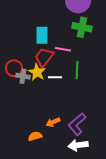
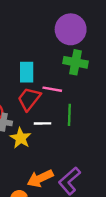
yellow star: (37, 72) -> (21, 138), moved
orange arrow: (53, 122) -> (40, 178), size x1.5

